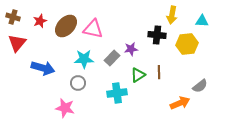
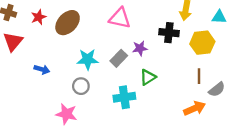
pink triangle: (93, 29) -> (120, 18), moved
blue arrow: (43, 68) -> (42, 69), size x0.6
brown line: (159, 72) -> (199, 76), moved

